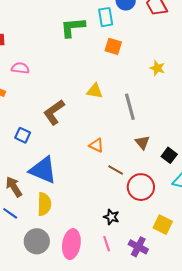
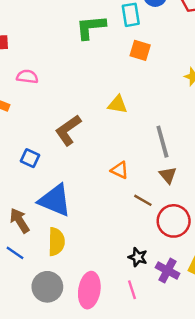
gray line: (130, 107) -> (162, 142), moved
brown triangle: (142, 142) -> (168, 175), moved
purple cross: (138, 247) -> (168, 271), moved

